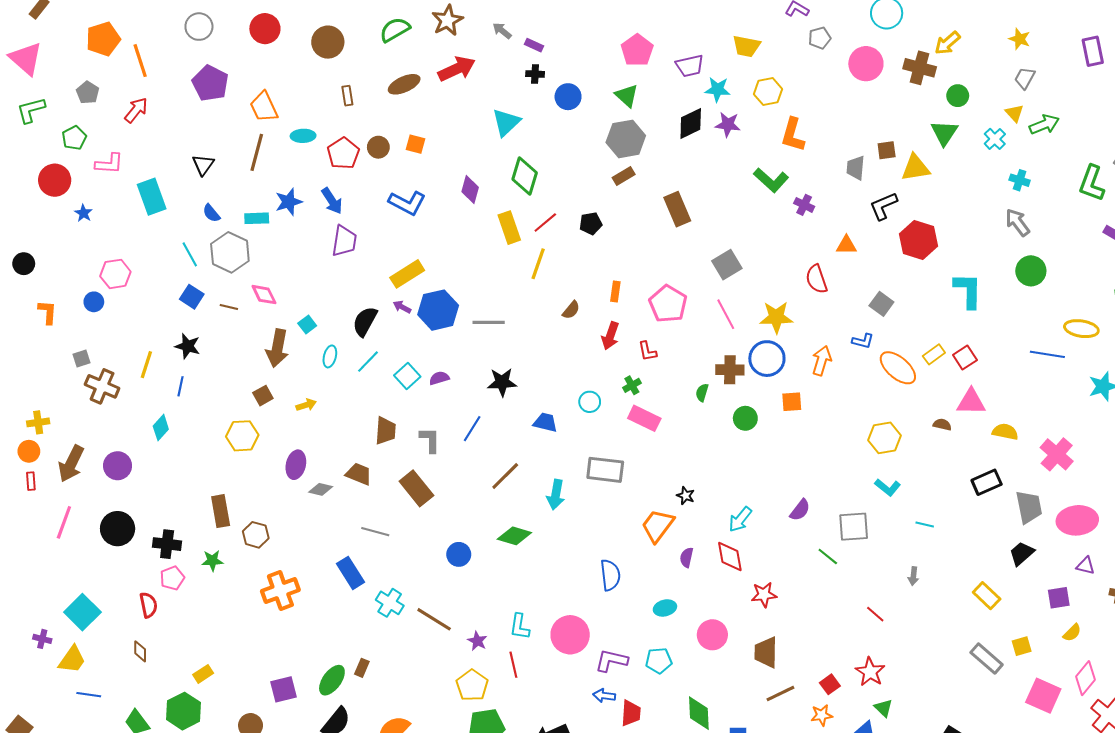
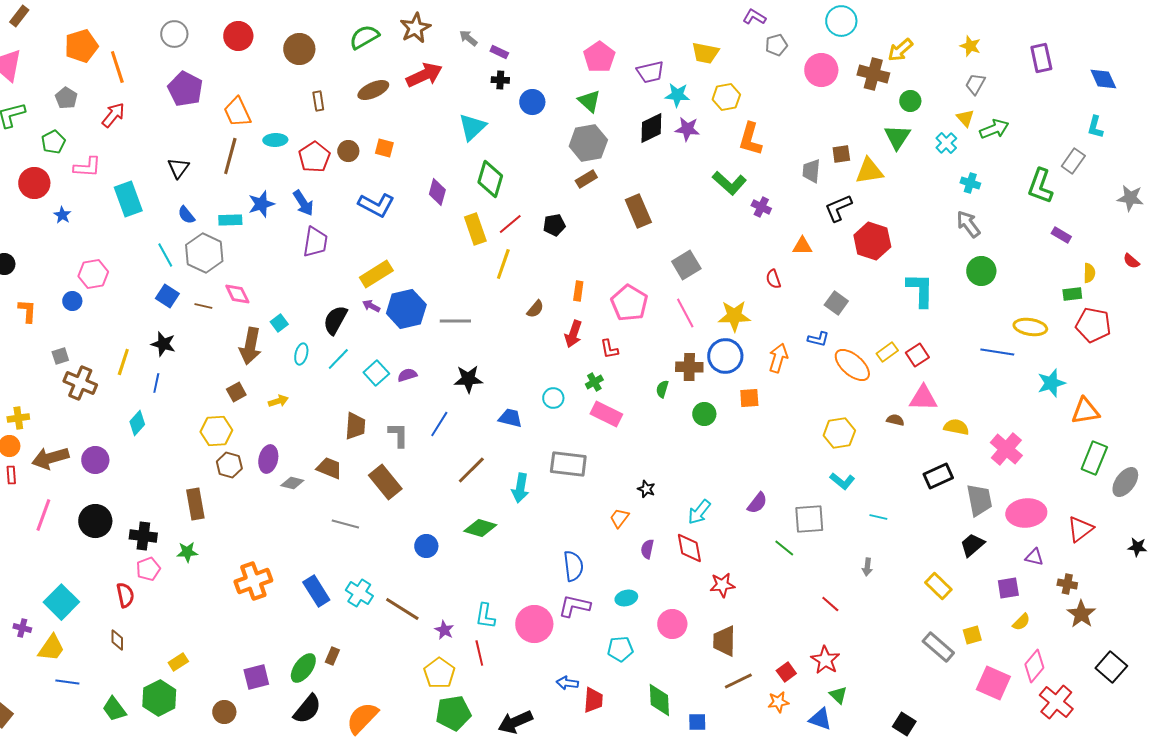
red semicircle: (816, 279) -> (773, 279), size x0.7
brown arrow: (71, 464) -> (50, 458), turned 48
orange trapezoid: (658, 526) -> (619, 518), size x0.6
brown hexagon: (256, 535) -> (229, 465), moved
blue rectangle: (351, 573) -> (316, 591), moved
purple L-shape: (611, 661) -> (574, 606), moved

